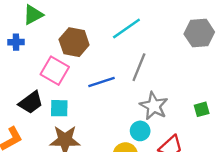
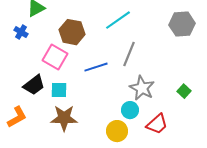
blue cross: (16, 42) -> (21, 32), turned 32
green square: (202, 109) -> (184, 91), turned -32

